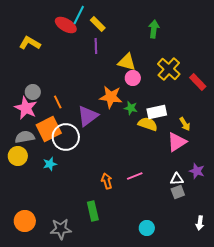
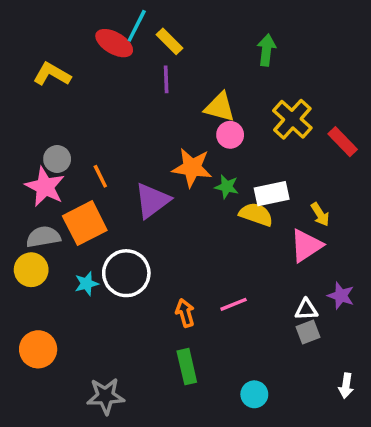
white circle: (66, 137) -> (126, 273), moved
green rectangle: (93, 211) -> (187, 367), moved
orange circle: (25, 221) -> (38, 349), moved

